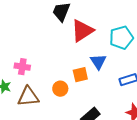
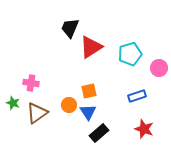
blue triangle: (98, 62) -> (88, 112), moved
brown triangle: (28, 97) -> (37, 113), turned -30

